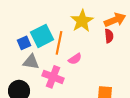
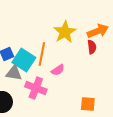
cyan square: (42, 36) -> (24, 60), moved, turned -30

